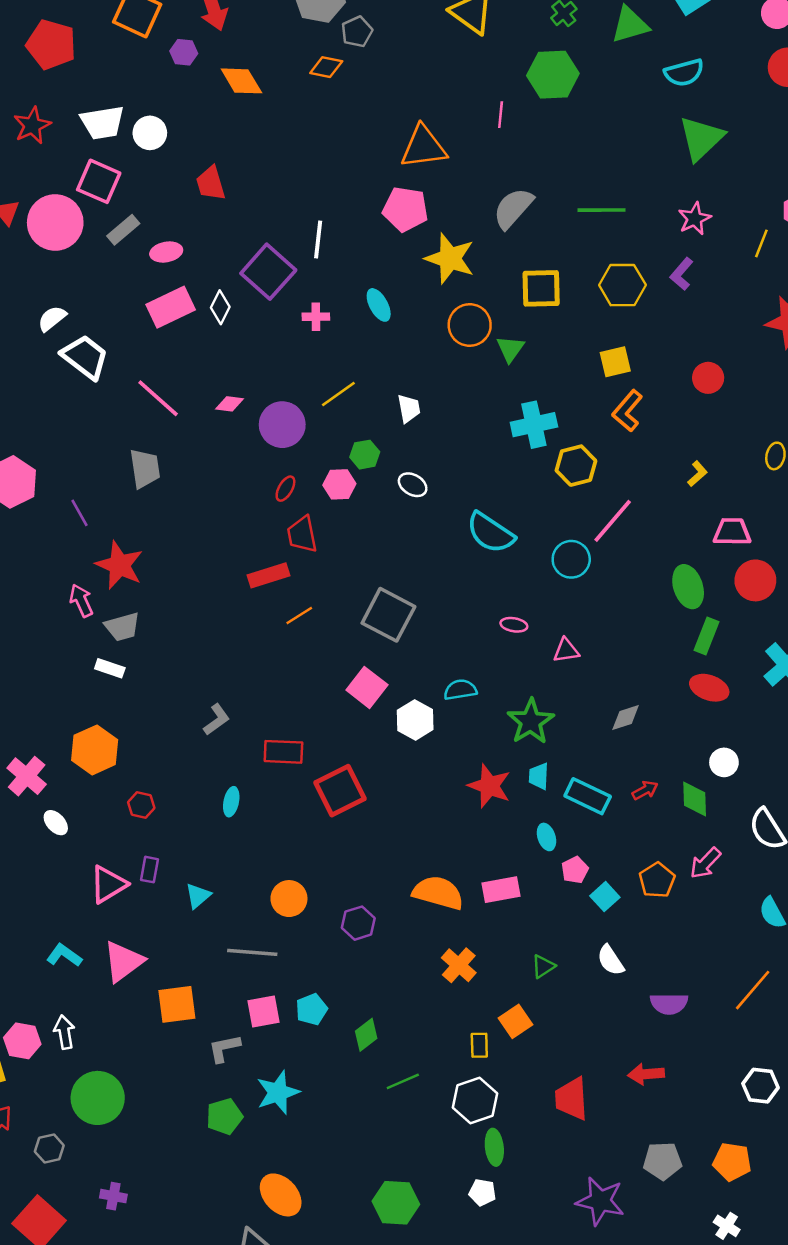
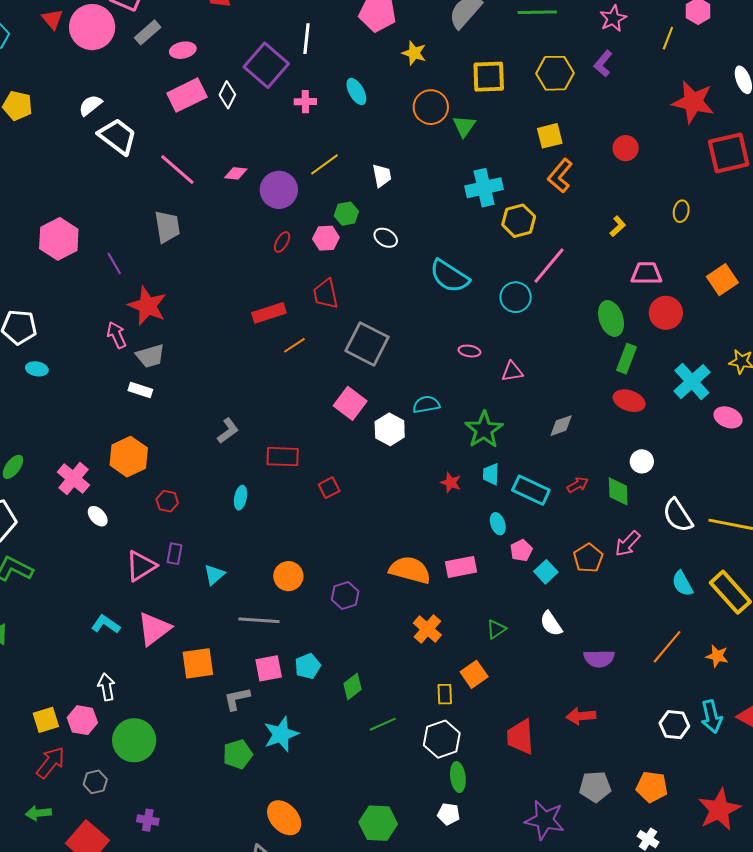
yellow star: (450, 258) -> (414, 53), size x0.6
red trapezoid: (302, 535) -> (326, 294), moved
red star: (489, 786) -> (451, 483), size x0.6
red square: (340, 791) -> (329, 488), size x0.5
pink hexagon: (22, 1041) -> (82, 720), moved

